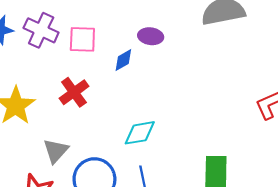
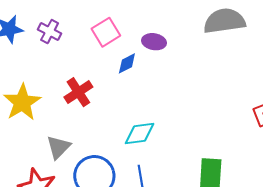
purple cross: (41, 30) -> (50, 31), size x0.7
pink square: (82, 39) -> (106, 32), moved, turned -36

